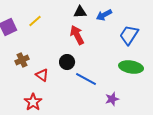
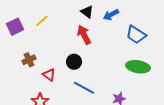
black triangle: (80, 12) -> (87, 12), turned 40
blue trapezoid: (129, 35) -> (136, 35), turned -90
blue line: (86, 79) -> (84, 88), moved

